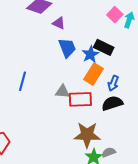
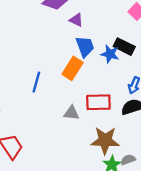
blue star: (90, 54) -> (110, 54), turned -30
orange rectangle: (93, 74) -> (72, 68), moved
gray triangle: (62, 92) -> (72, 113), moved

